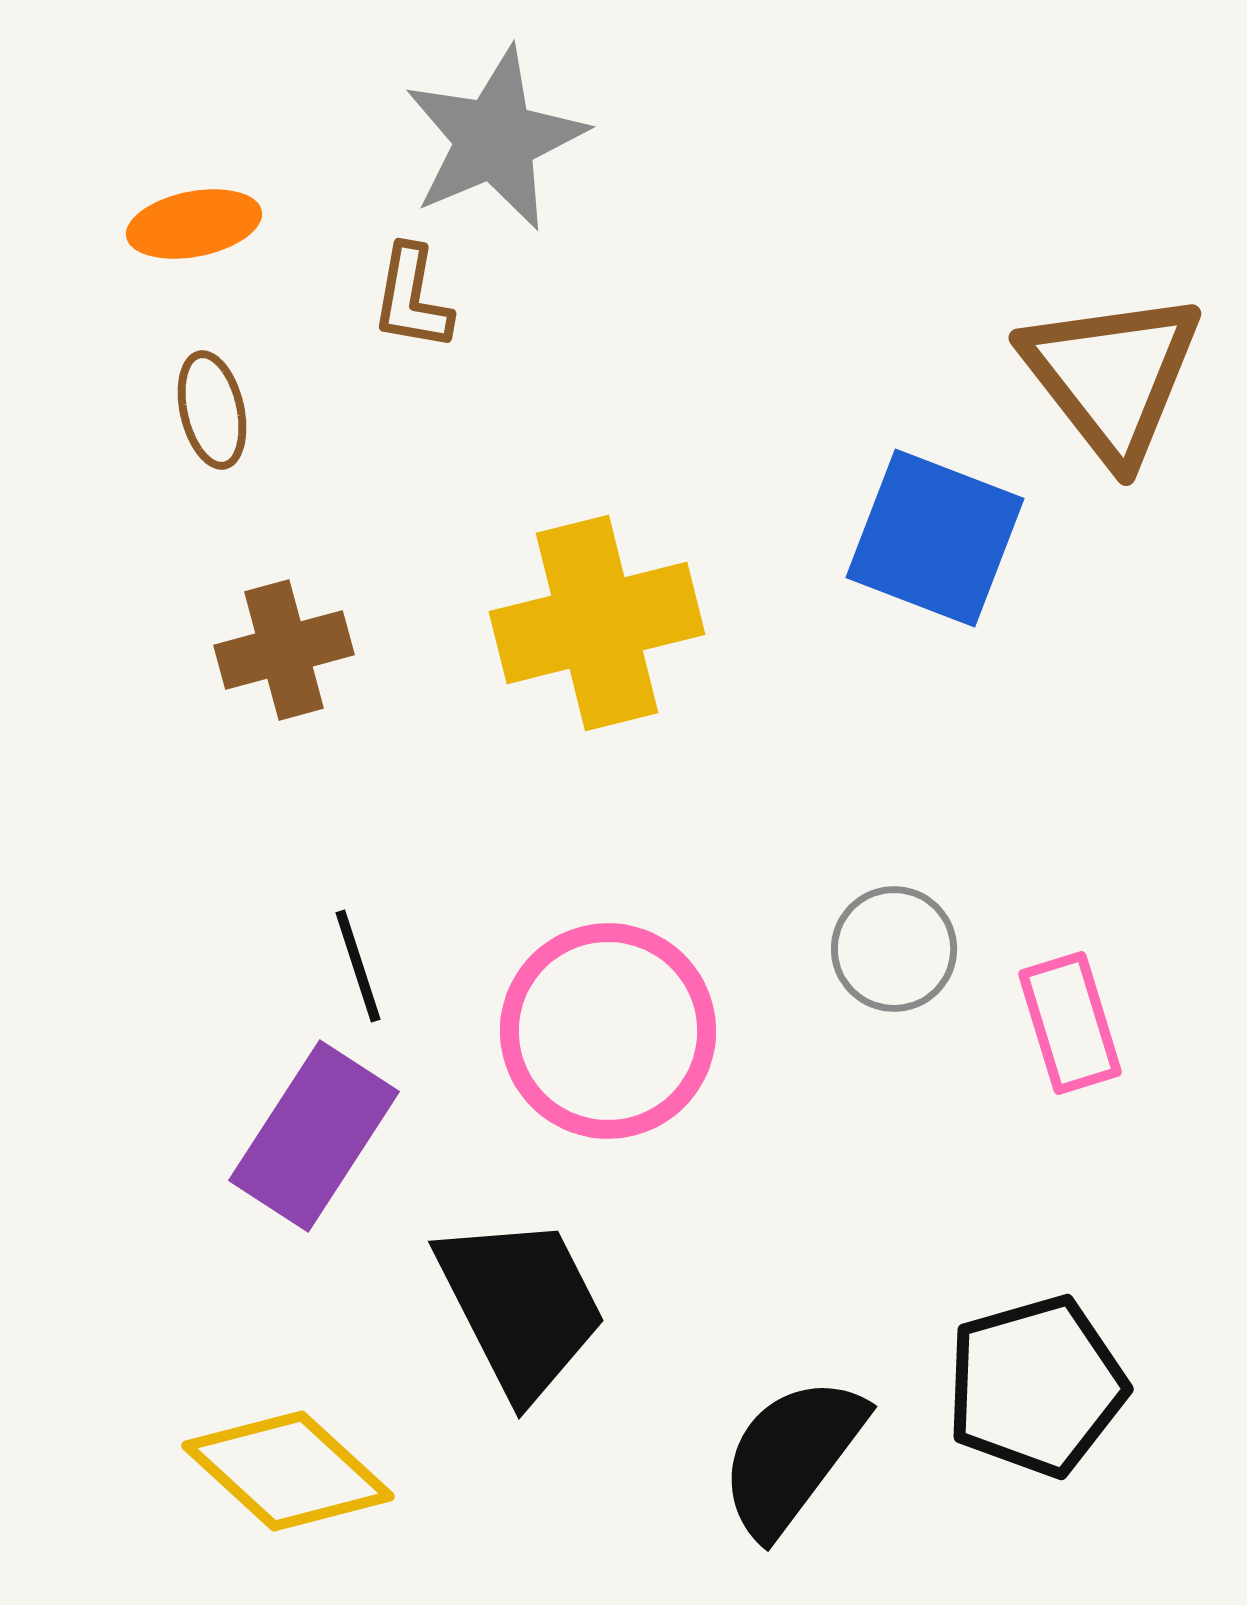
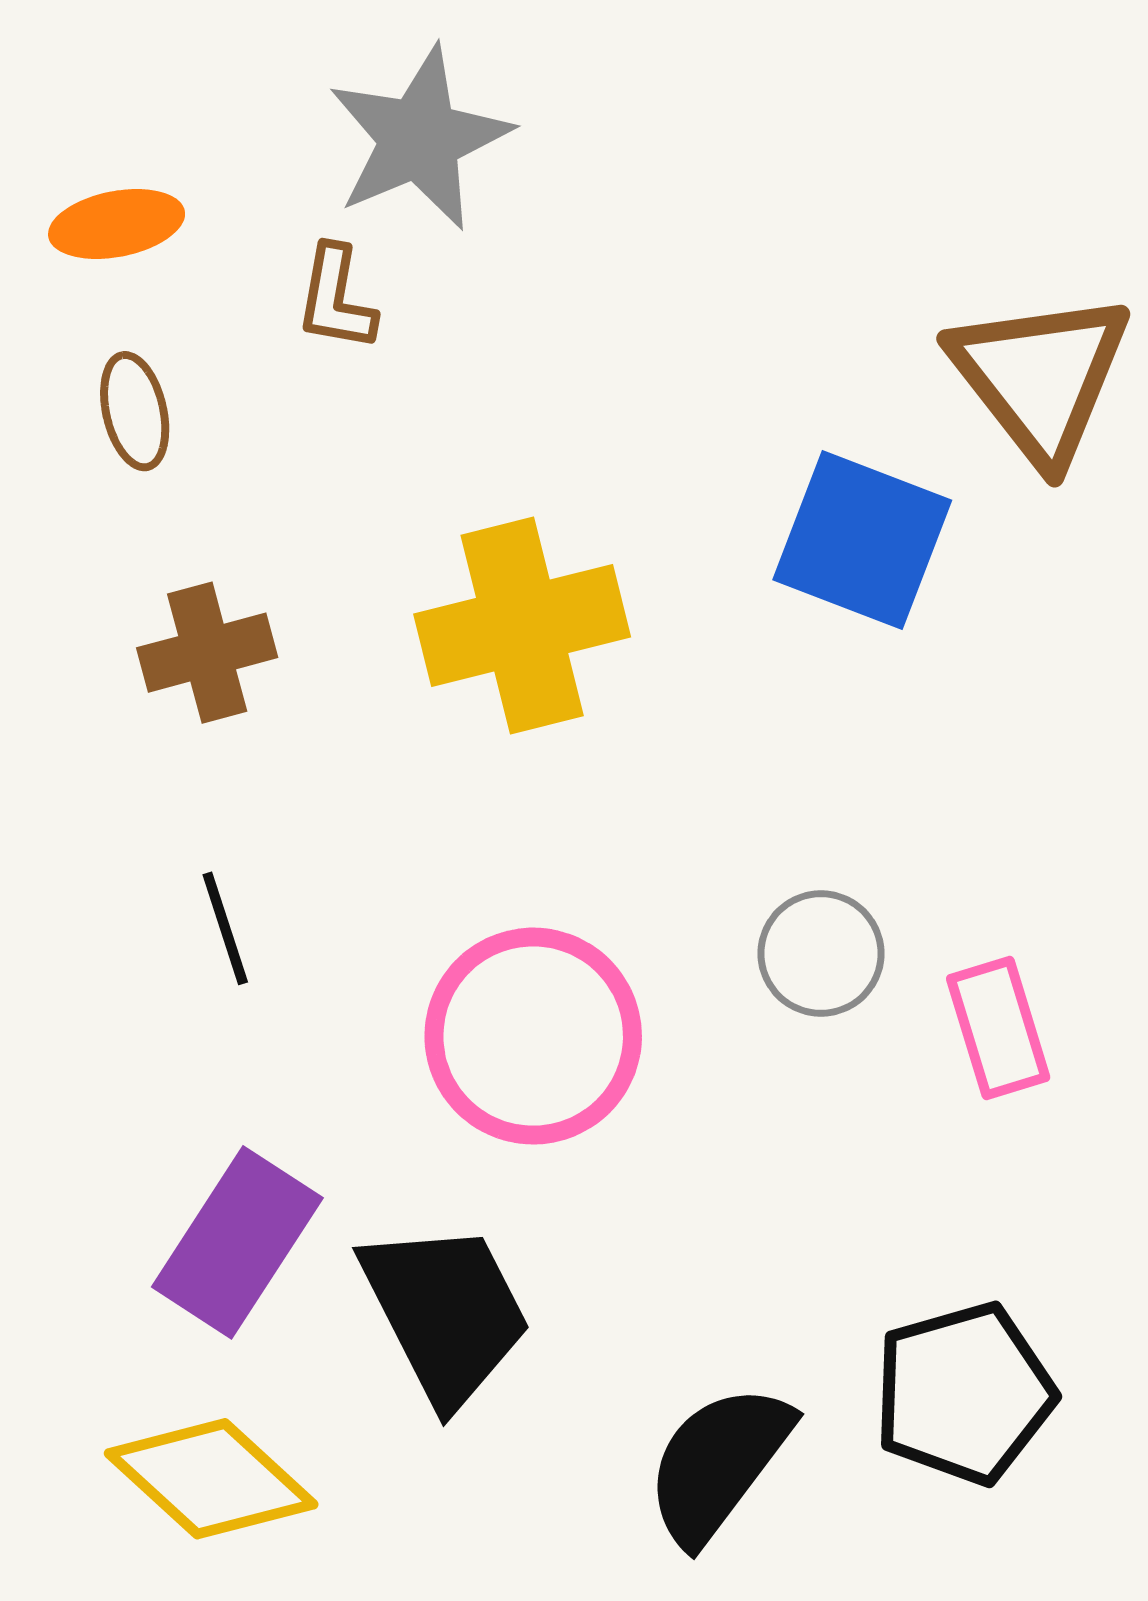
black line: (358, 966) -> (225, 928), moved
purple rectangle: (314, 1136) -> (237, 1242), moved

